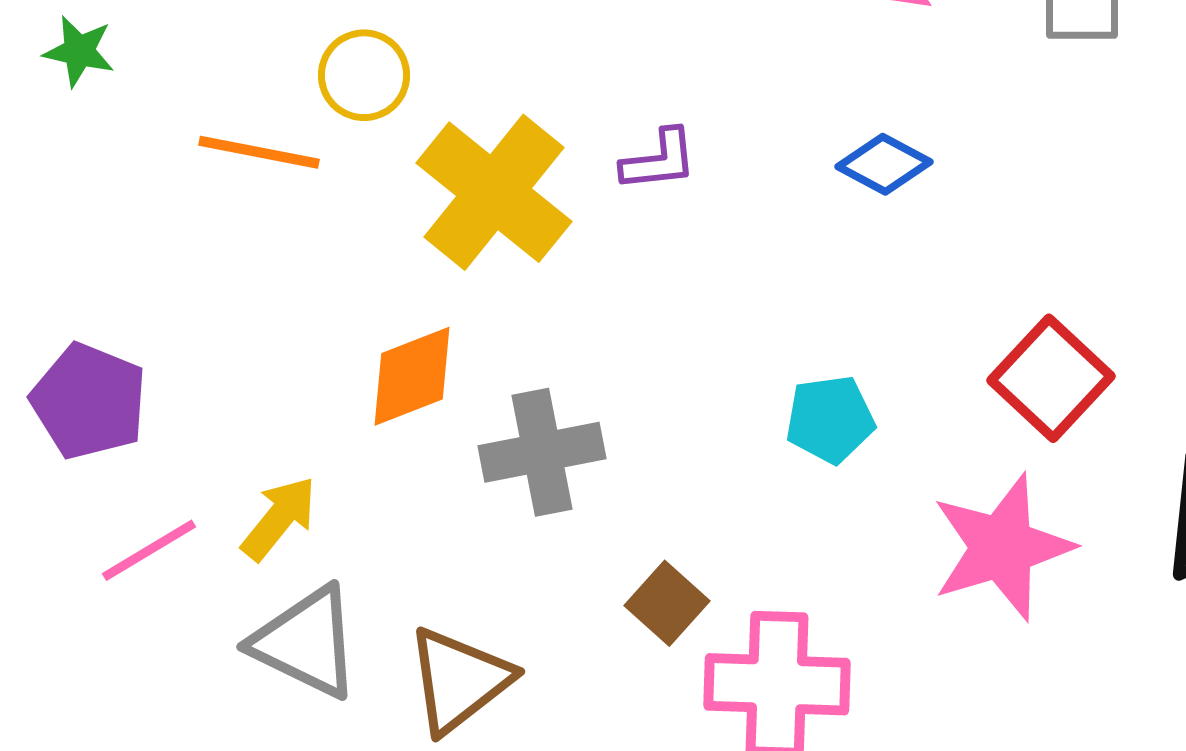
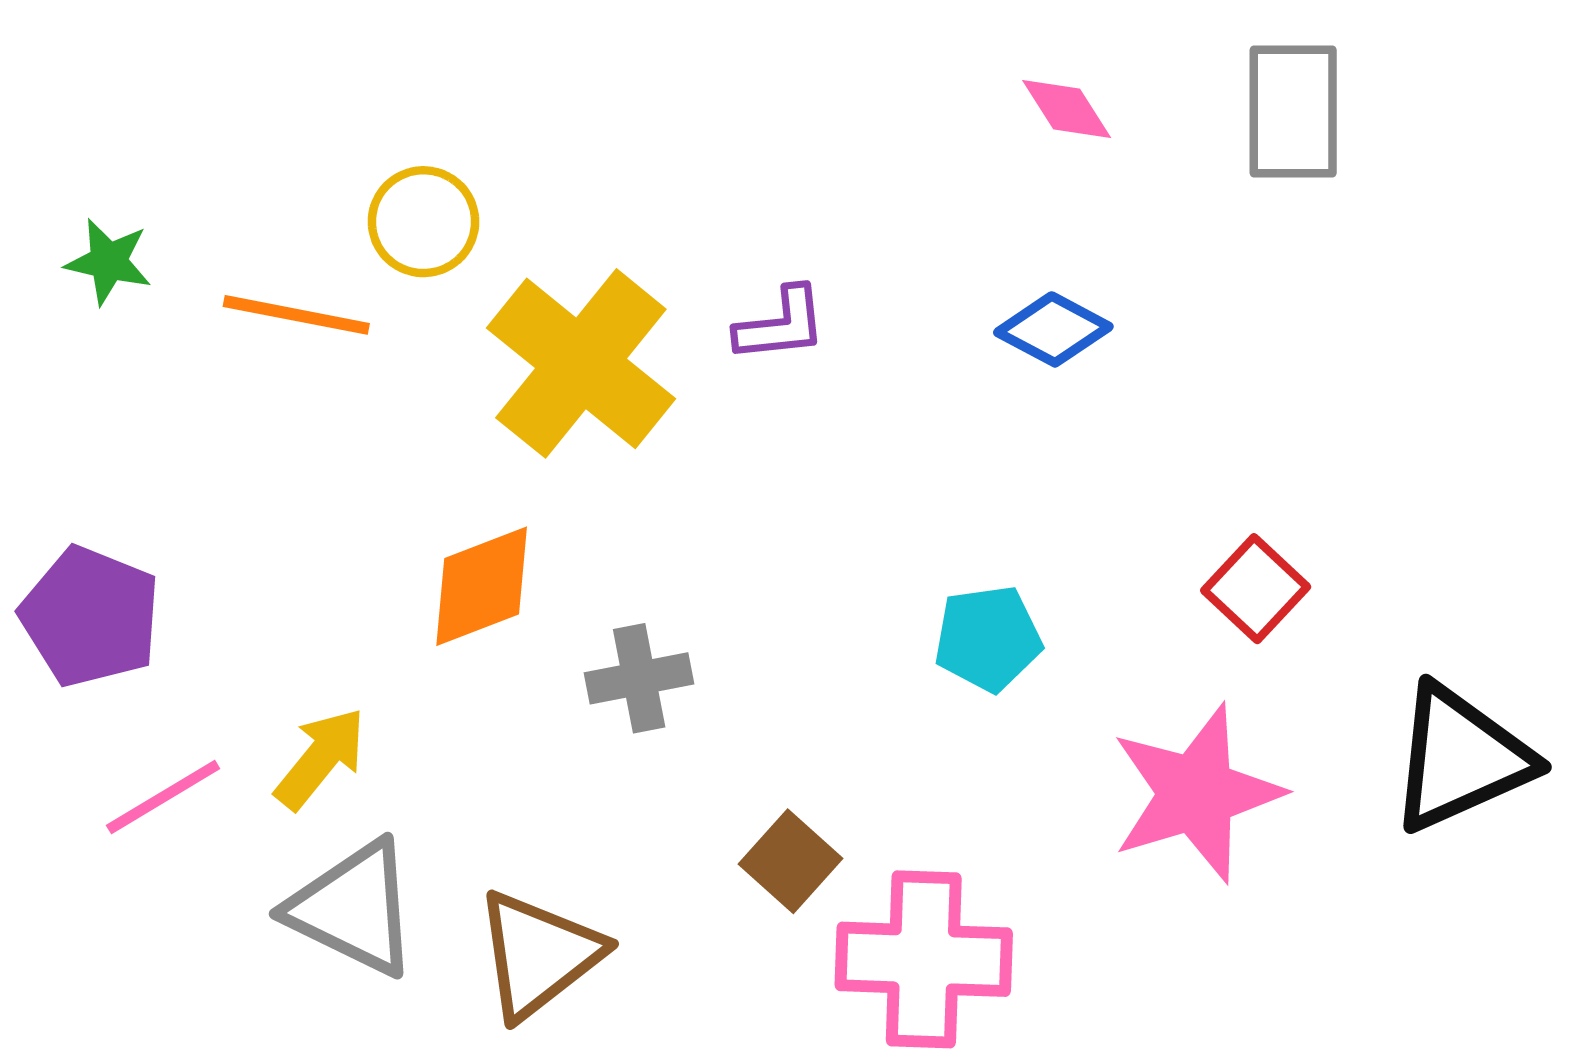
green star: (79, 51) -> (109, 262), moved
red square: (1051, 378) -> (1256, 589), size x0.7
gray cross: (542, 452) -> (639, 678), size x0.7

